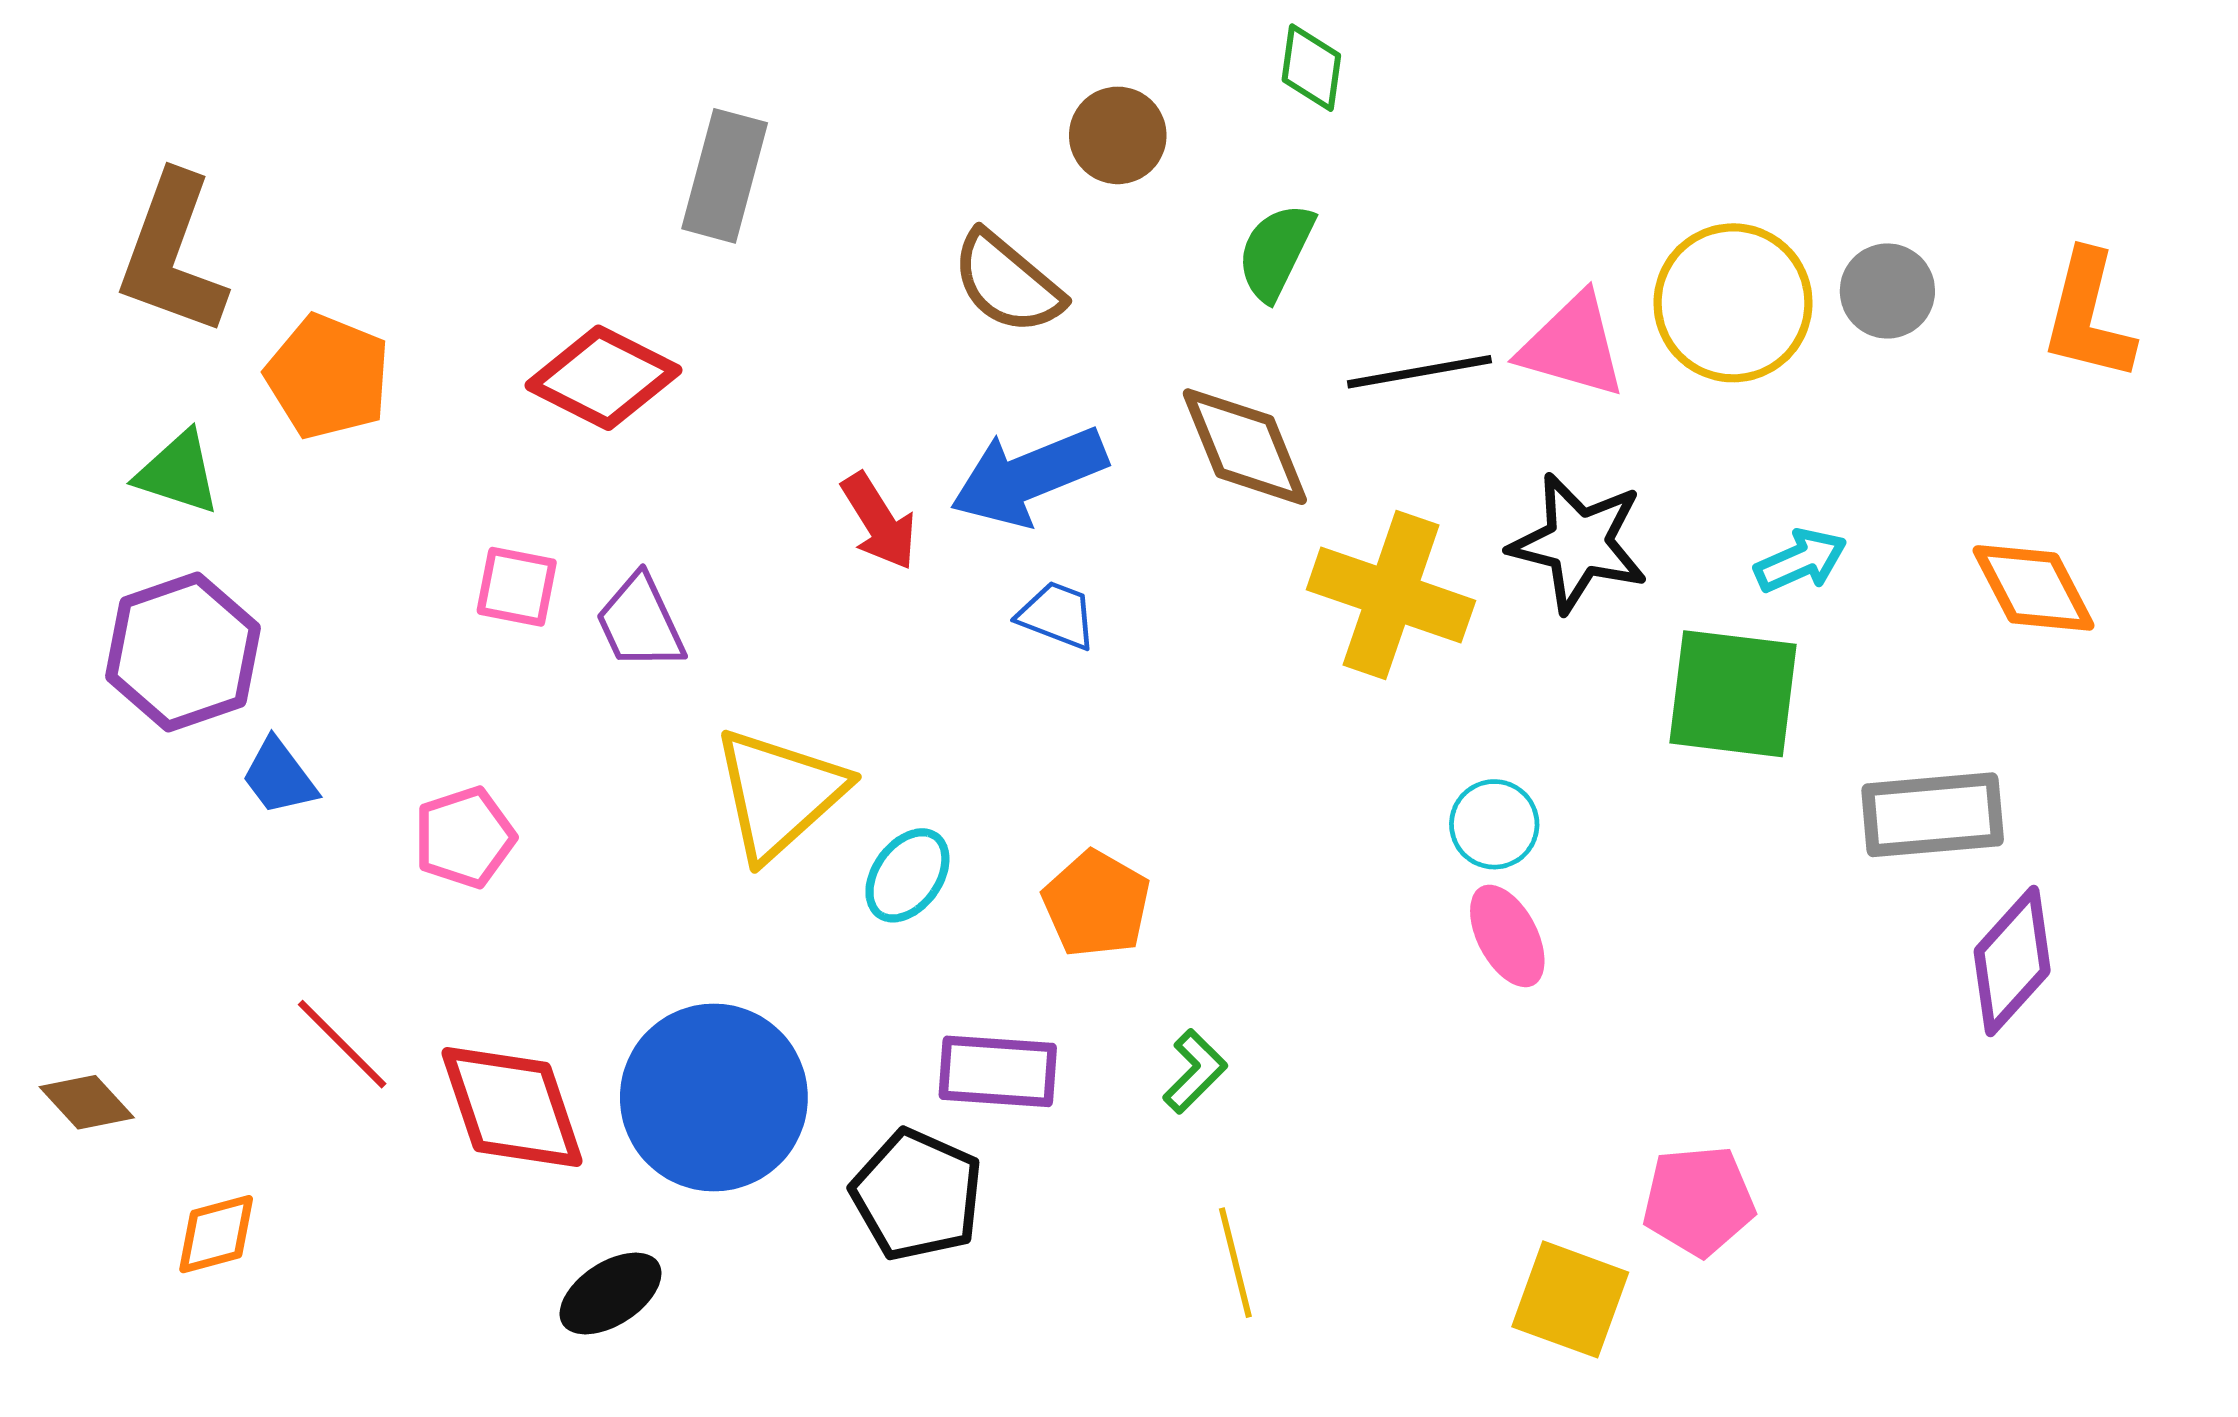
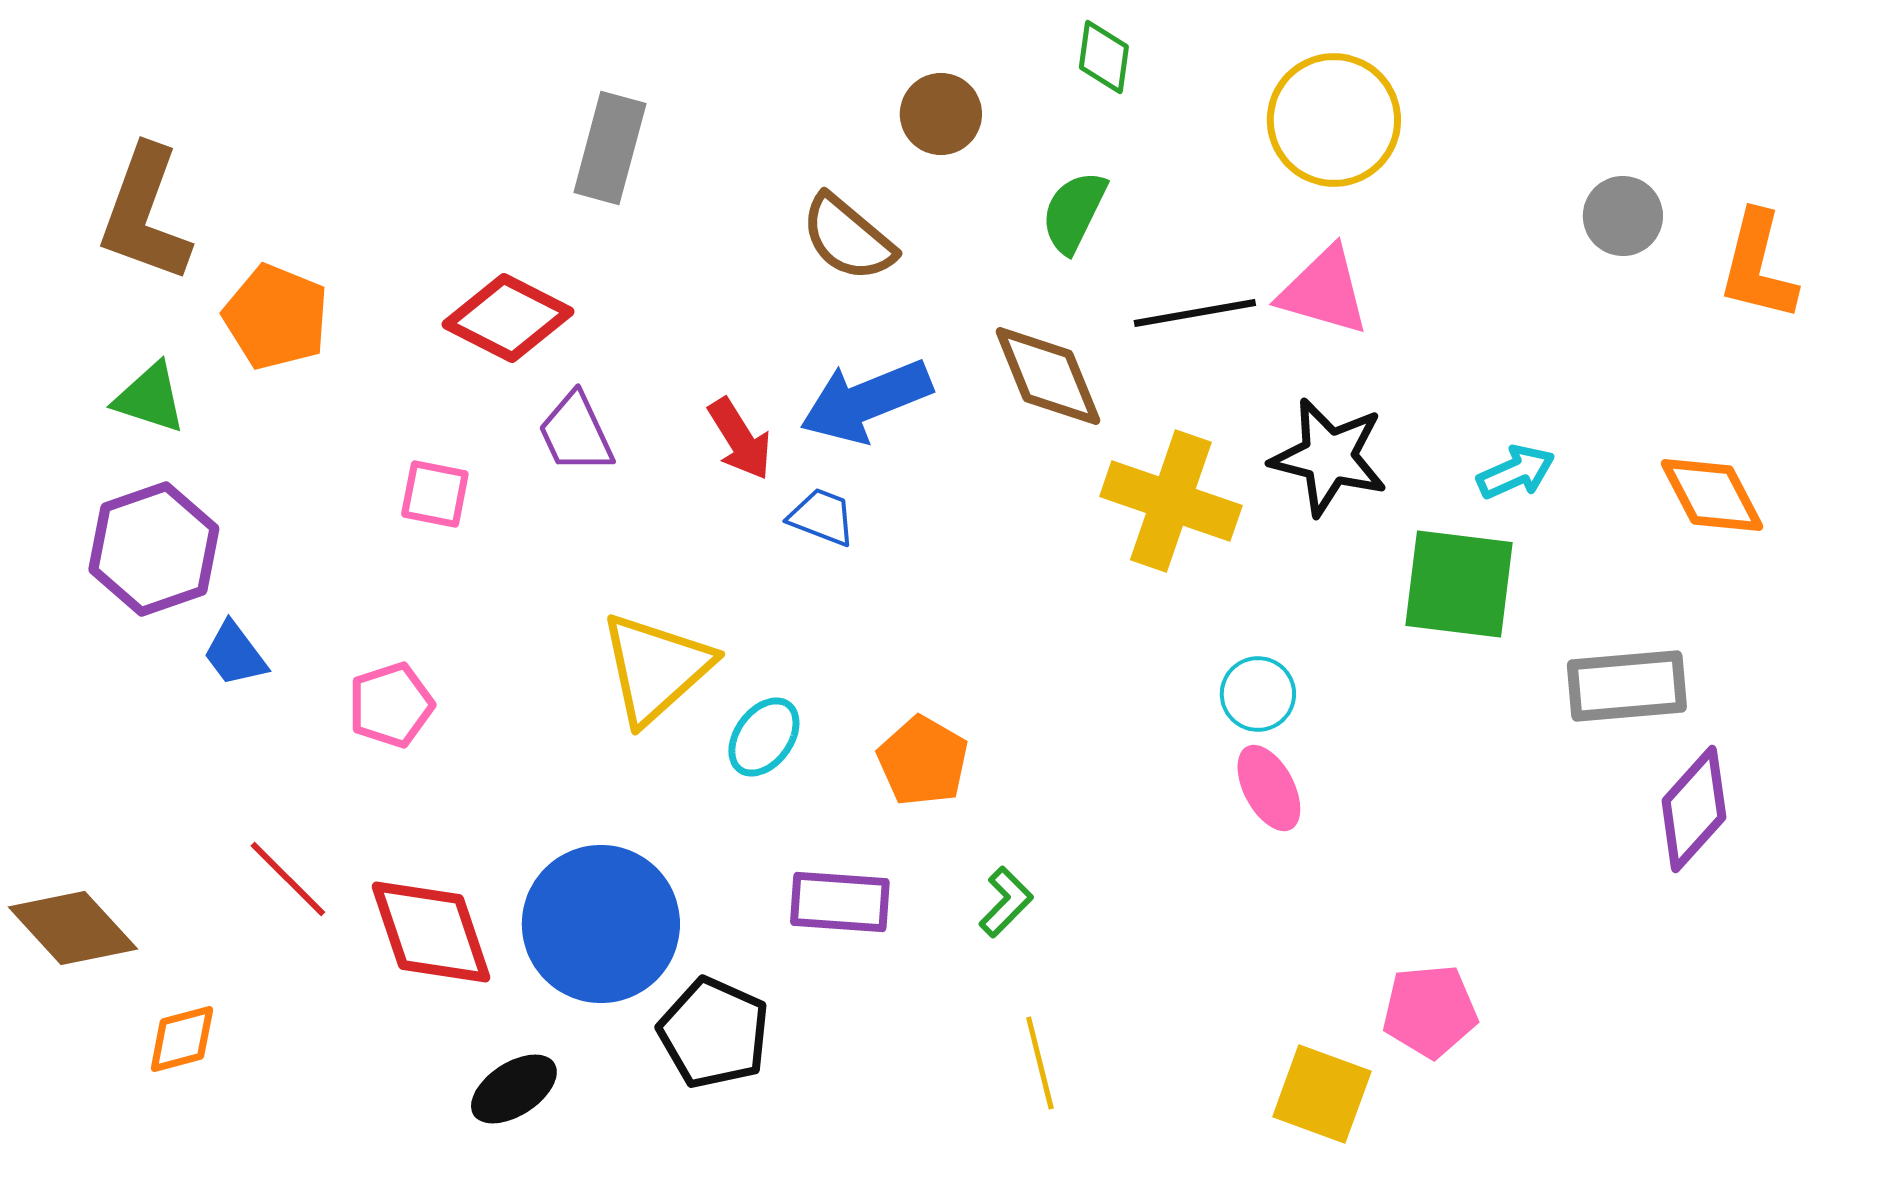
gray circle: (1887, 291) -> (1623, 216), moved
yellow circle: (1733, 303) -> (1334, 120), moved
blue trapezoid: (1057, 615) -> (822, 517), moved
purple trapezoid: (640, 622) -> (576, 433), moved
brown diamond: (87, 1102) -> (73, 928), size x1.6
black pentagon: (917, 1195) -> (714, 1033), moved

